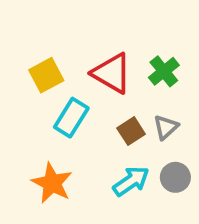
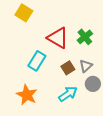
yellow square: (46, 75) -> (24, 13), moved, turned -30
gray circle: (175, 177) -> (93, 84), moved

